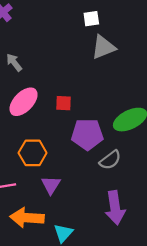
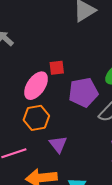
pink ellipse: (24, 102) -> (36, 86), moved

